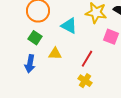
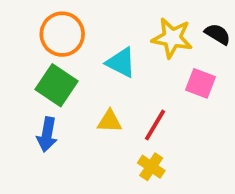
green square: (35, 38) -> (57, 85), size x1.5
yellow triangle: (55, 54) -> (110, 121), moved

